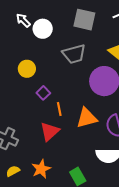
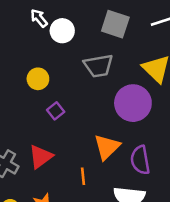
orange line: (59, 109) -> (83, 176), moved
orange triangle: (87, 118) -> (107, 147), turned -35
red triangle: (50, 131) -> (41, 157), moved

